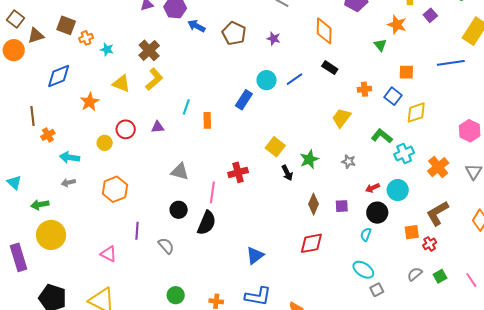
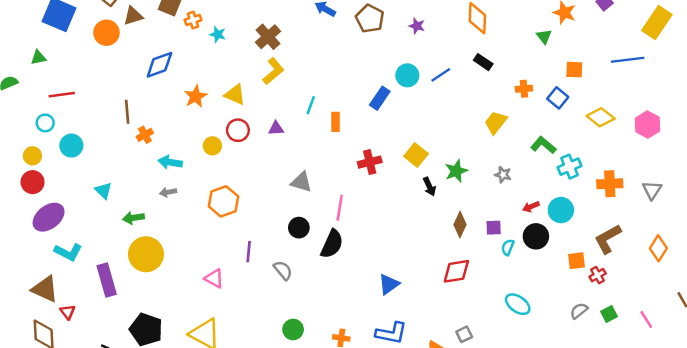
yellow triangle: (121, 84) -> (235, 95), moved
yellow diamond: (416, 113) -> (601, 117), moved, turned 55
pink hexagon: (470, 131) -> (648, 125), moved
orange cross: (438, 167) -> (610, 184), turned 35
red cross: (238, 172) -> (370, 162), moved
cyan semicircle: (366, 234) -> (508, 247), moved
gray square: (377, 290) -> (464, 334), moved

